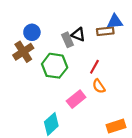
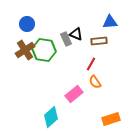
brown rectangle: (105, 31) -> (99, 41), moved
blue circle: (32, 32) -> (27, 24), moved
green hexagon: (55, 66) -> (44, 50), moved

